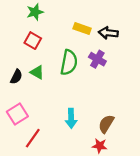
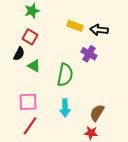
green semicircle: (69, 62) -> (65, 75), moved
black semicircle: (16, 77) -> (19, 54), moved
pink square: (17, 114) -> (28, 102), moved, turned 30

